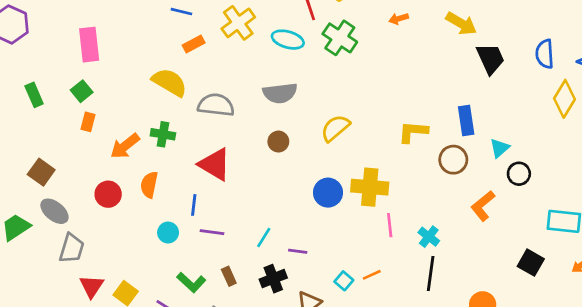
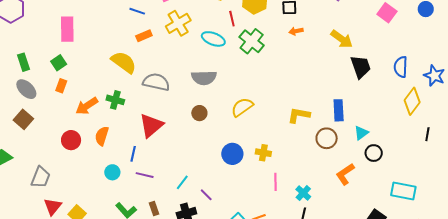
red triangle: (215, 164) -> (151, 125), turned 44
yellow cross: (370, 187) -> (263, 153), size x0.6
gray ellipse: (54, 211) -> (26, 89), moved
purple line: (298, 251) -> (206, 195), turned 32

